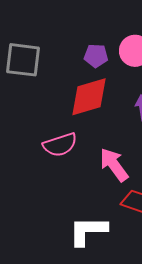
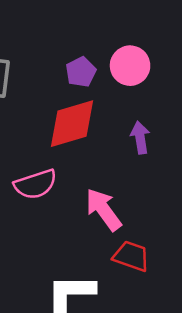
purple pentagon: (96, 56) -> (81, 72), turned -30

